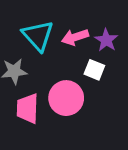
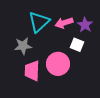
cyan triangle: (38, 36) -> (39, 22), turned 30

